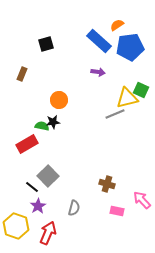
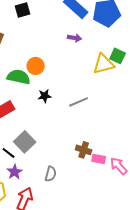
gray line: (115, 114) -> (79, 102), moved
black star: (53, 122) -> (45, 96), moved
green semicircle: (42, 126) -> (19, 77), moved, size x1.6
pink rectangle: (117, 211) -> (99, 159), moved

